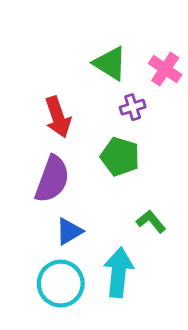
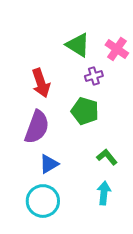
cyan arrow: (119, 272) -> (104, 193), moved, size x0.7

